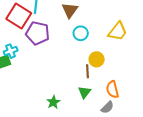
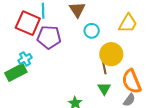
yellow circle: (97, 59) -> (111, 54), size x1.5
orange semicircle: (112, 89) -> (132, 81), size x1.4

